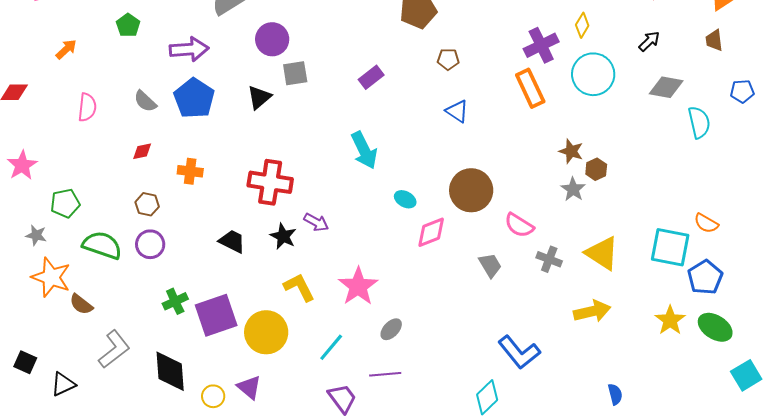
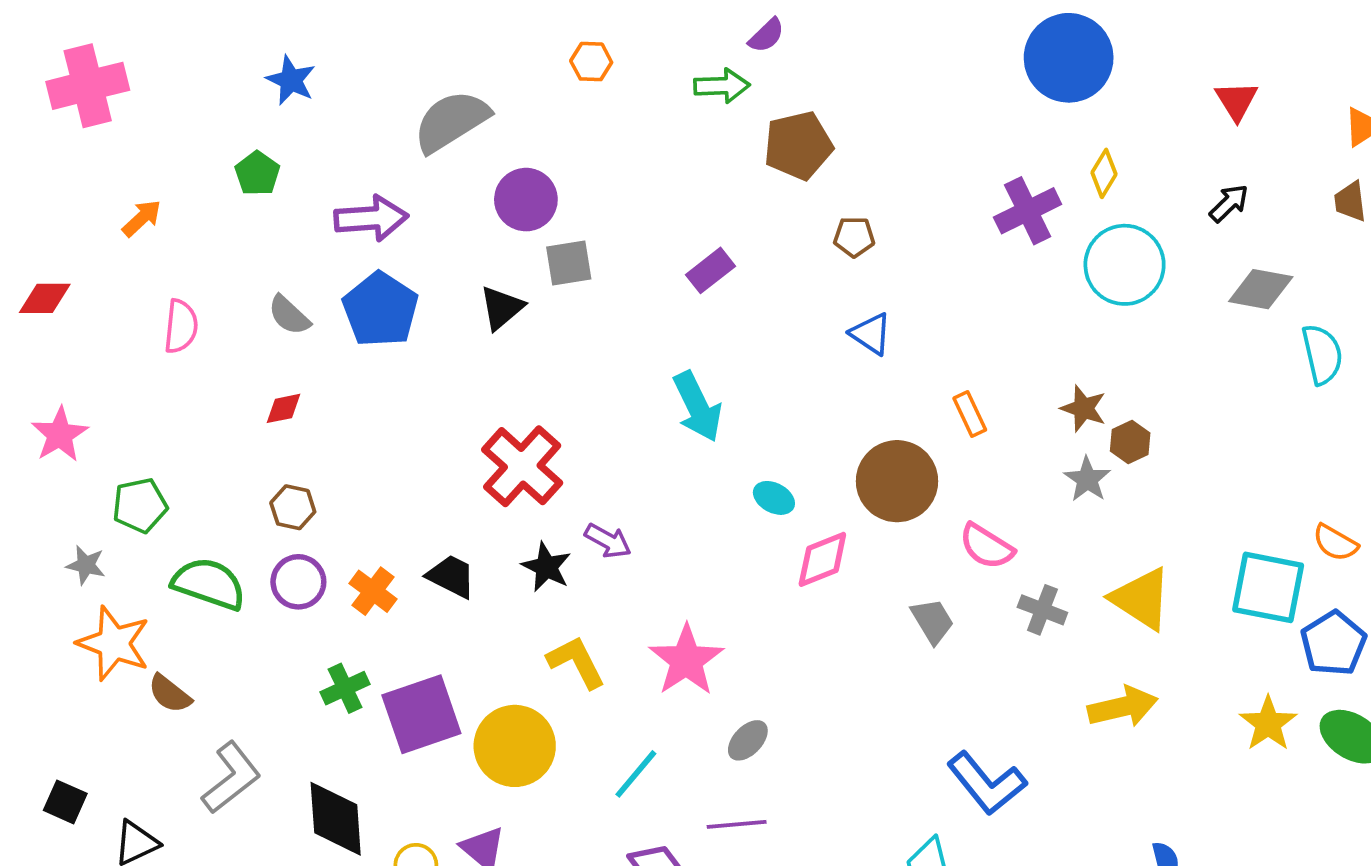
orange rectangle: (530, 88) -> (970, 414), moved, size x0.6
orange cross: (190, 171) -> (373, 591), moved, turned 30
red cross: (270, 182) -> (522, 466), turned 33

